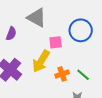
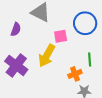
orange cross: (62, 74) -> (75, 74), moved
green line: (83, 75) -> (90, 59), moved, turned 48

